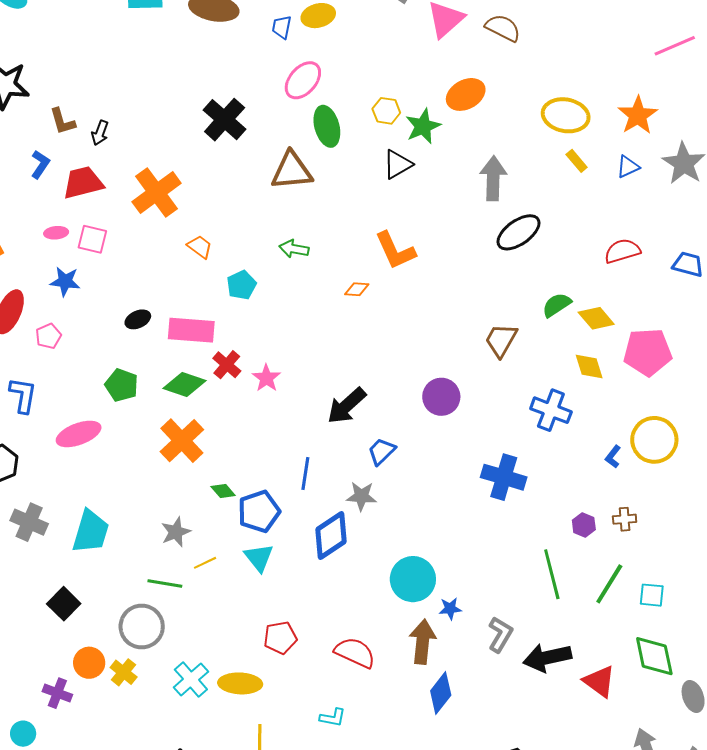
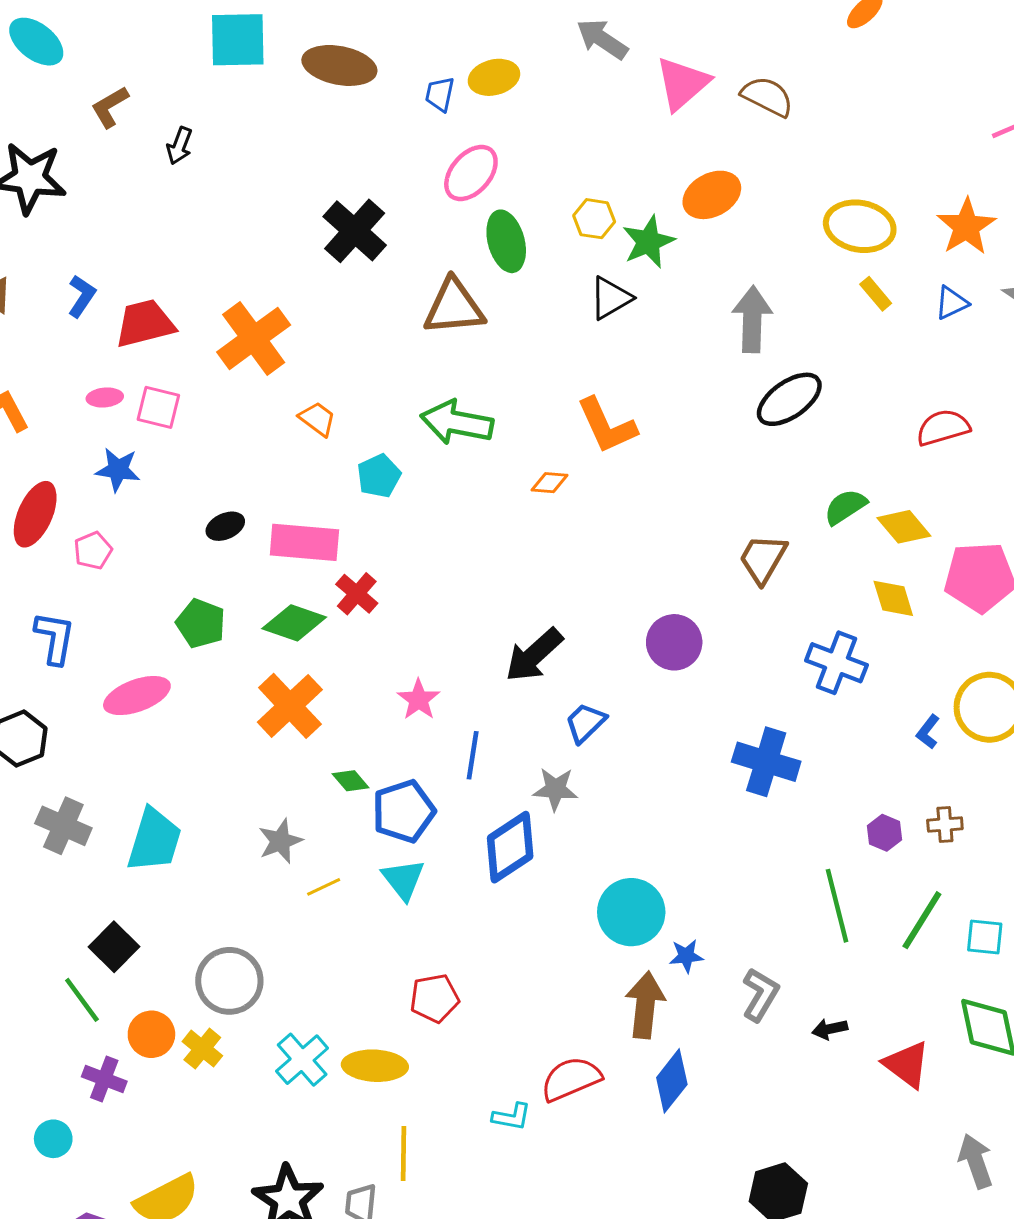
brown L-shape: (62, 121) -> (110, 107), moved, turned 76
black arrow: (100, 133) -> (180, 146), moved
green arrow: (294, 249) -> (457, 422), size x1.6
pink star: (266, 378) -> (419, 700), moved
green line: (165, 583) -> (82, 1000), moved, turned 44
red semicircle: (355, 653) -> (571, 1079), moved, turned -48
black arrow: (547, 658) -> (830, 1029), size x0.5

